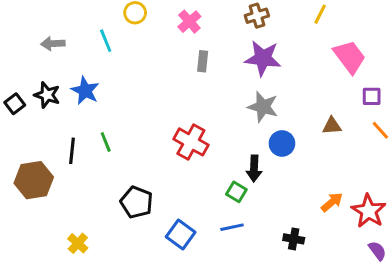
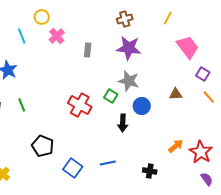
pink cross: (189, 22) -> (57, 36), moved
purple square: (372, 96) -> (203, 74), turned 32
green square: (236, 192) -> (111, 96), moved

